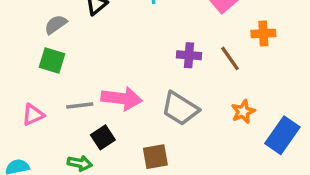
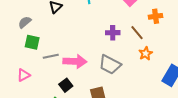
gray semicircle: (56, 25) -> (25, 22), moved
gray line: (80, 106) -> (51, 56), moved
orange star: (243, 112) -> (146, 53), moved

